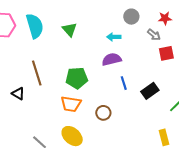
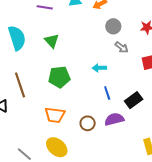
gray arrow: (154, 35) -> (122, 47), moved
cyan arrow: (114, 37) -> (99, 68), moved
purple semicircle: (112, 59) -> (114, 119), moved
green pentagon: (77, 78) -> (59, 77), moved

